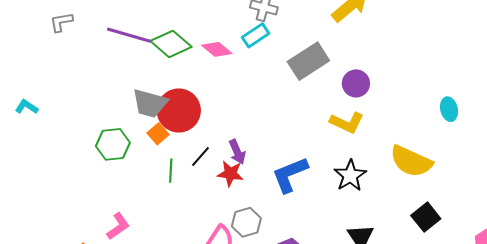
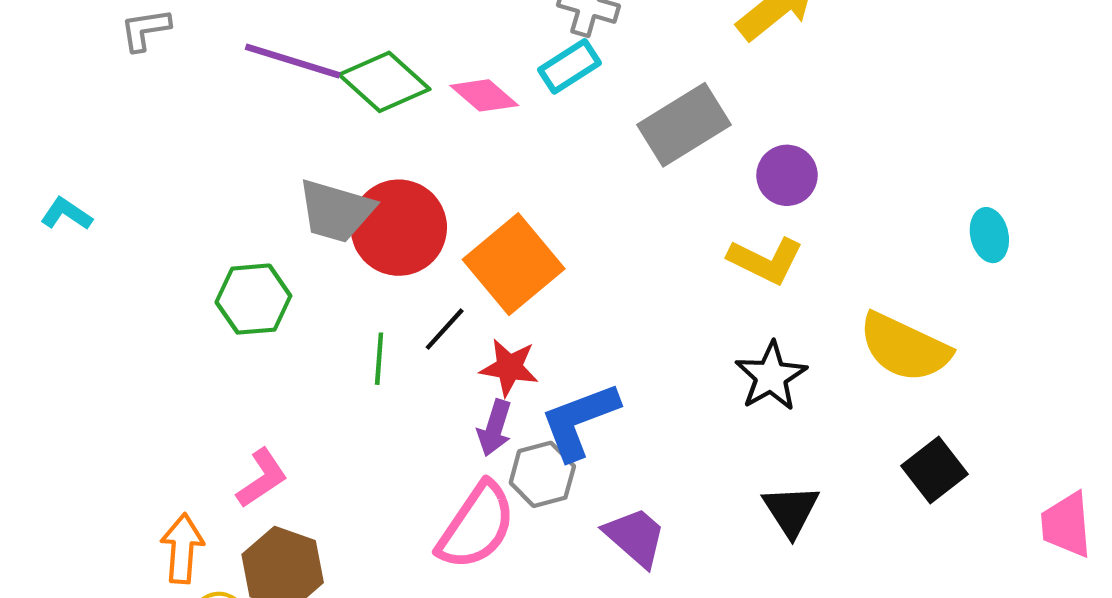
orange square: (158, 134) -> (514, 264), moved, size x2.0
purple arrow: (237, 152) -> (495, 428), moved, turned 40
blue L-shape: (290, 175) -> (579, 421), moved

